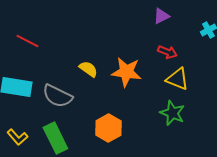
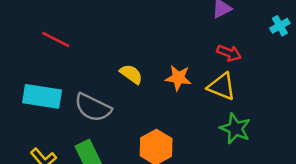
orange star: (126, 72) -> (178, 78), size x0.7
yellow triangle: (177, 79) -> (222, 86), moved

